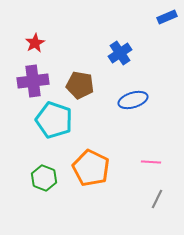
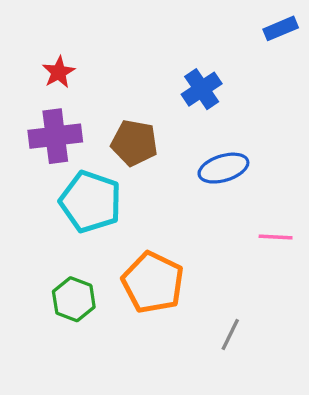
pink line: (151, 162) -> (276, 237), moved
gray line: (157, 199) -> (230, 335), moved

